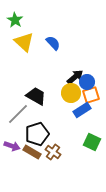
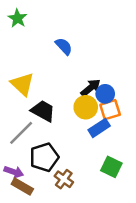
yellow triangle: (24, 42) -> (22, 84), moved
brown rectangle: (32, 152) -> (22, 186), moved

